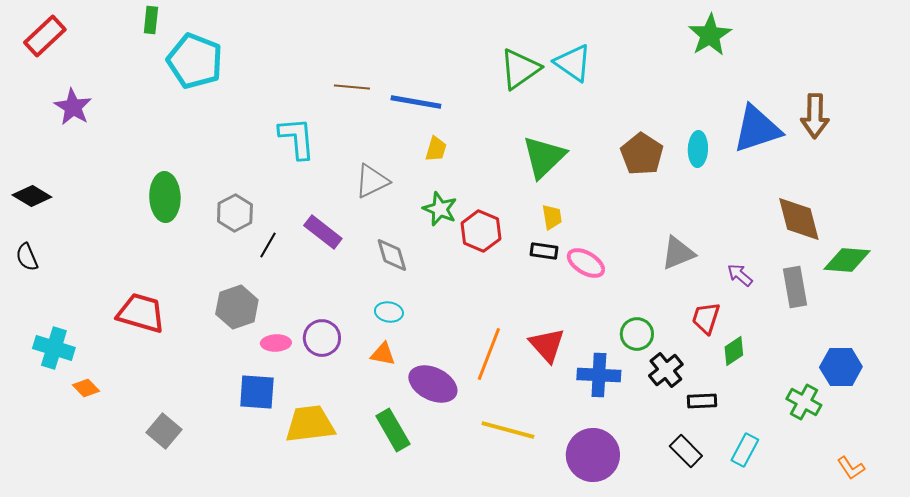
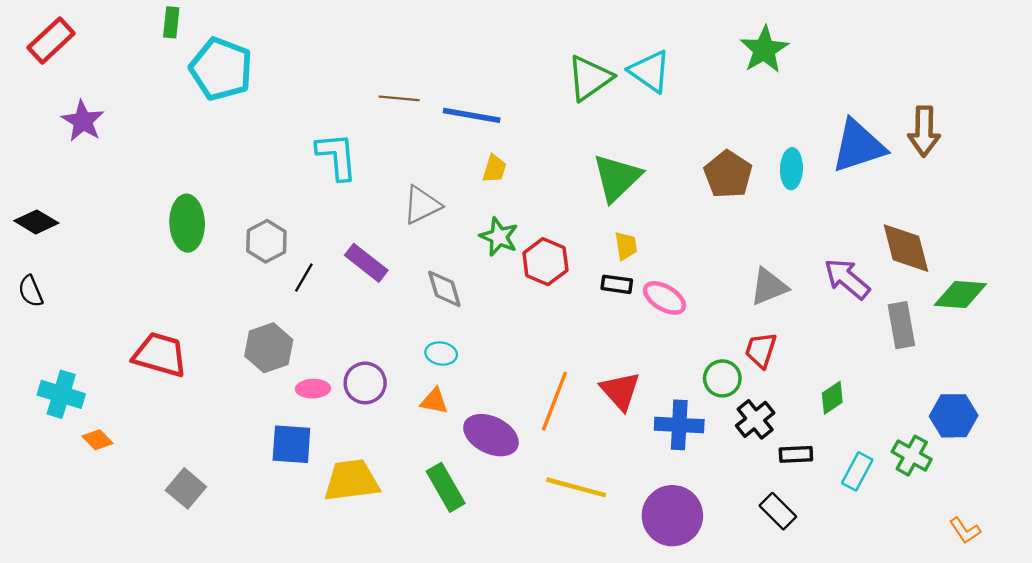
green star: (710, 35) -> (764, 50), moved
purple arrow: (740, 275) -> (847, 279), moved, size x1.6
red trapezoid: (706, 318) -> (761, 350), moved
cyan rectangle: (745, 450) -> (857, 471), moved

